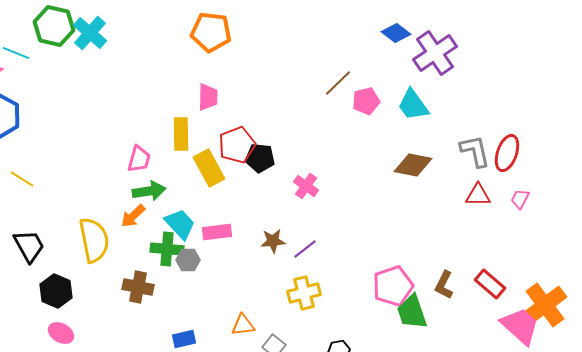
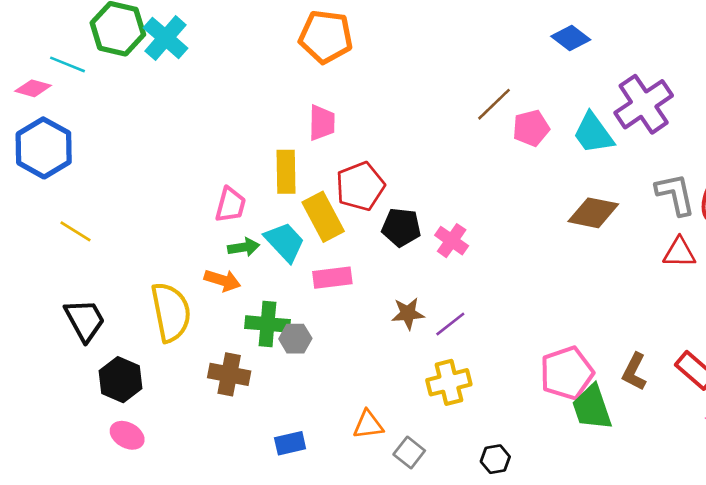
purple cross: (435, 53) -> (644, 104), moved
black pentagon: (260, 158) -> (401, 227), moved
green arrow: (149, 191) -> (244, 247), size x0.7
orange arrow: (133, 216) -> (222, 280), turned -120
cyan trapezoid: (180, 224) -> (285, 242), moved
pink rectangle: (217, 232) -> (332, 278), moved

